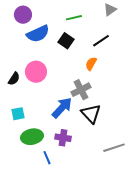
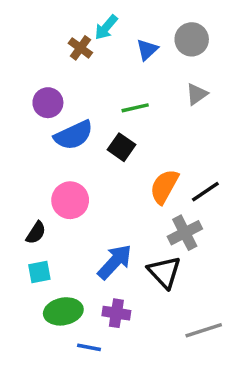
black line: (101, 41) -> (205, 192), moved
orange semicircle: (91, 64) -> (164, 187), size x1.5
black semicircle: (14, 79) -> (36, 233), moved
gray cross: (81, 90) -> (185, 233), moved
blue line: (47, 158) -> (89, 347), turned -56

